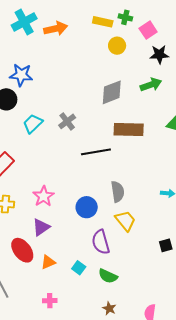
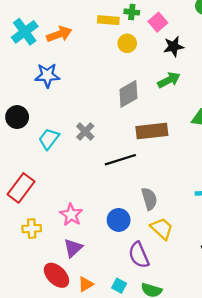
blue star: (21, 75) -> (47, 75), moved

